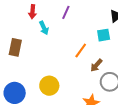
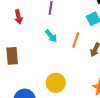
cyan arrow: (44, 28) -> (51, 36), moved

